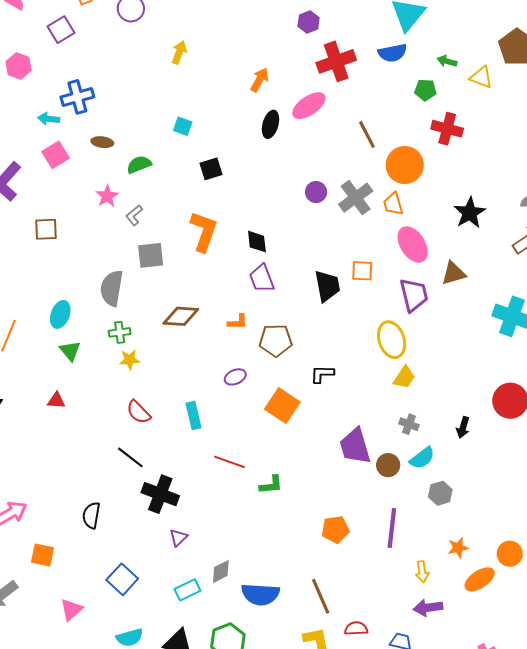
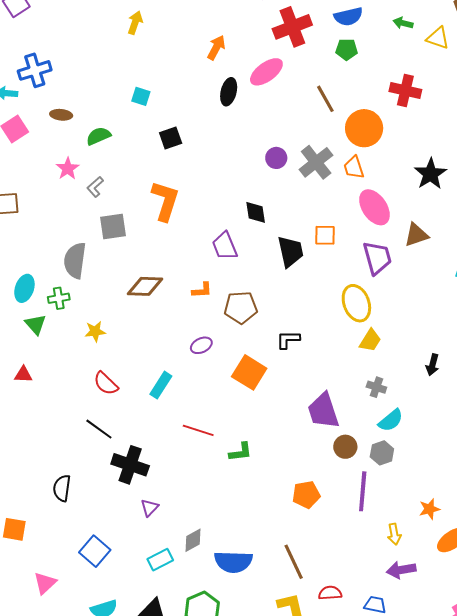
green pentagon: (425, 90) -> (347, 49), moved
black diamond: (257, 242) -> (256, 212), moved
green cross: (120, 332) -> (59, 298), moved
cyan rectangle: (194, 415) -> (161, 385), turned 48
black arrow: (463, 427) -> (433, 365), moved
brown circle: (388, 465) -> (345, 447), moved
gray hexagon: (440, 493) -> (382, 453), moved

